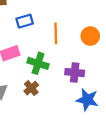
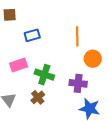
orange line: (56, 33) -> (77, 36), moved
orange circle: (90, 36) -> (93, 59), moved

